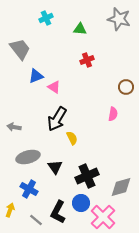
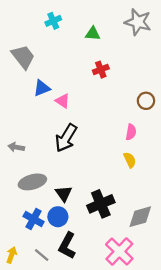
yellow semicircle: (72, 138) -> (130, 160), moved
blue circle: (81, 203) -> (58, 217), moved
yellow arrow: (10, 210) -> (12, 255), moved

